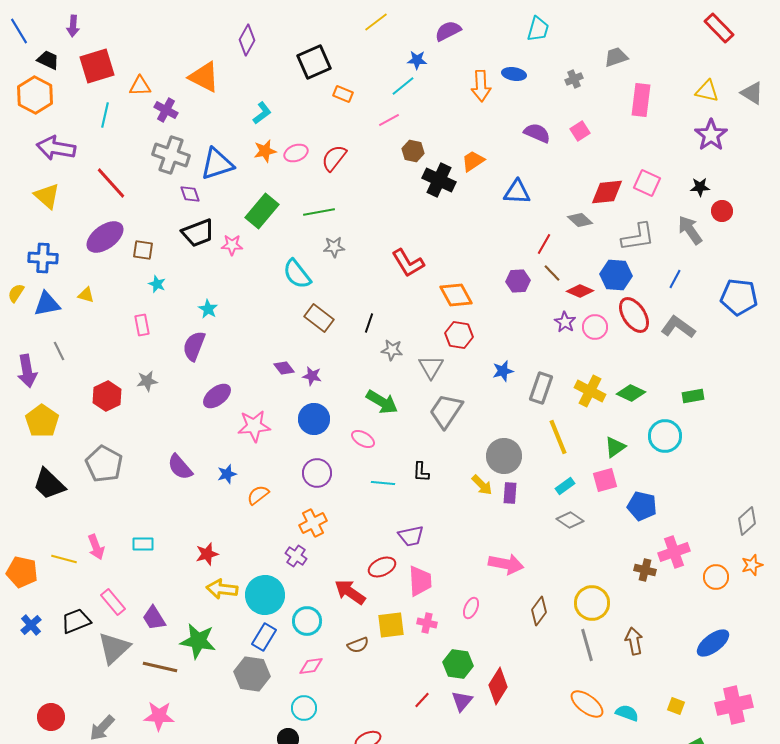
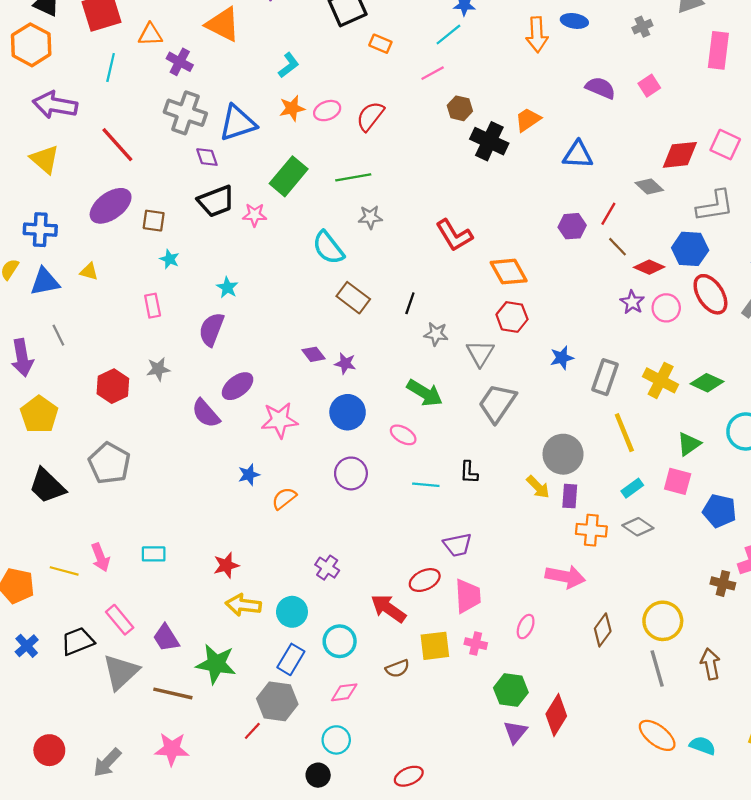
purple hexagon: (518, 281) -> (572, 226), moved
purple semicircle: (180, 467) -> (206, 413), moved
pink square: (605, 480) -> (678, 481), turned 30
orange cross: (313, 523) -> (591, 530), moved, turned 32
cyan circle: (265, 595) -> (292, 612), size x0.7
red line: (422, 700) -> (252, 731), moved

